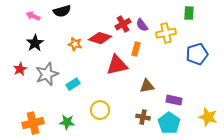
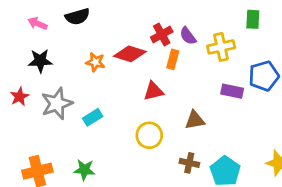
black star: (35, 43) -> (40, 61), turned 30
orange rectangle: (136, 49) -> (173, 59), moved
red triangle: (117, 65) -> (153, 91), size x0.7
purple rectangle: (174, 100) -> (232, 91), moved
yellow circle: (100, 110) -> (149, 135), moved

